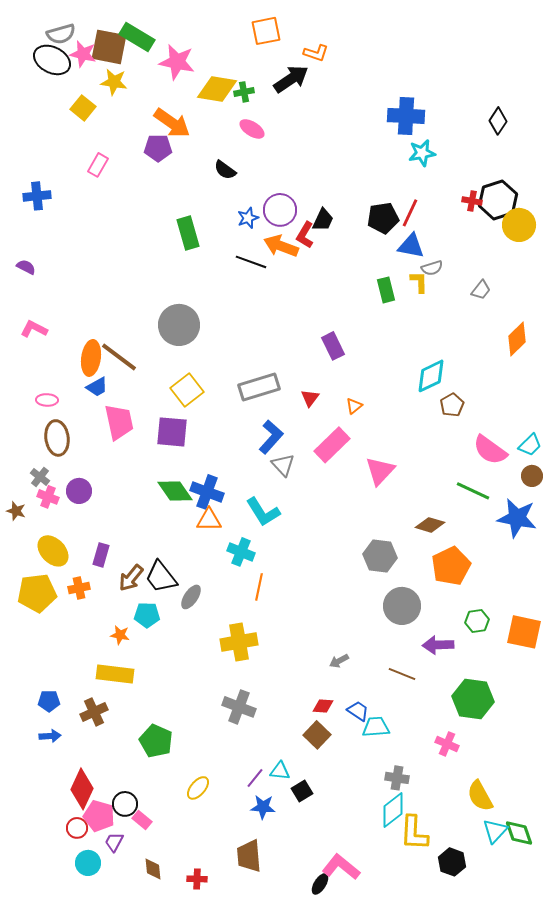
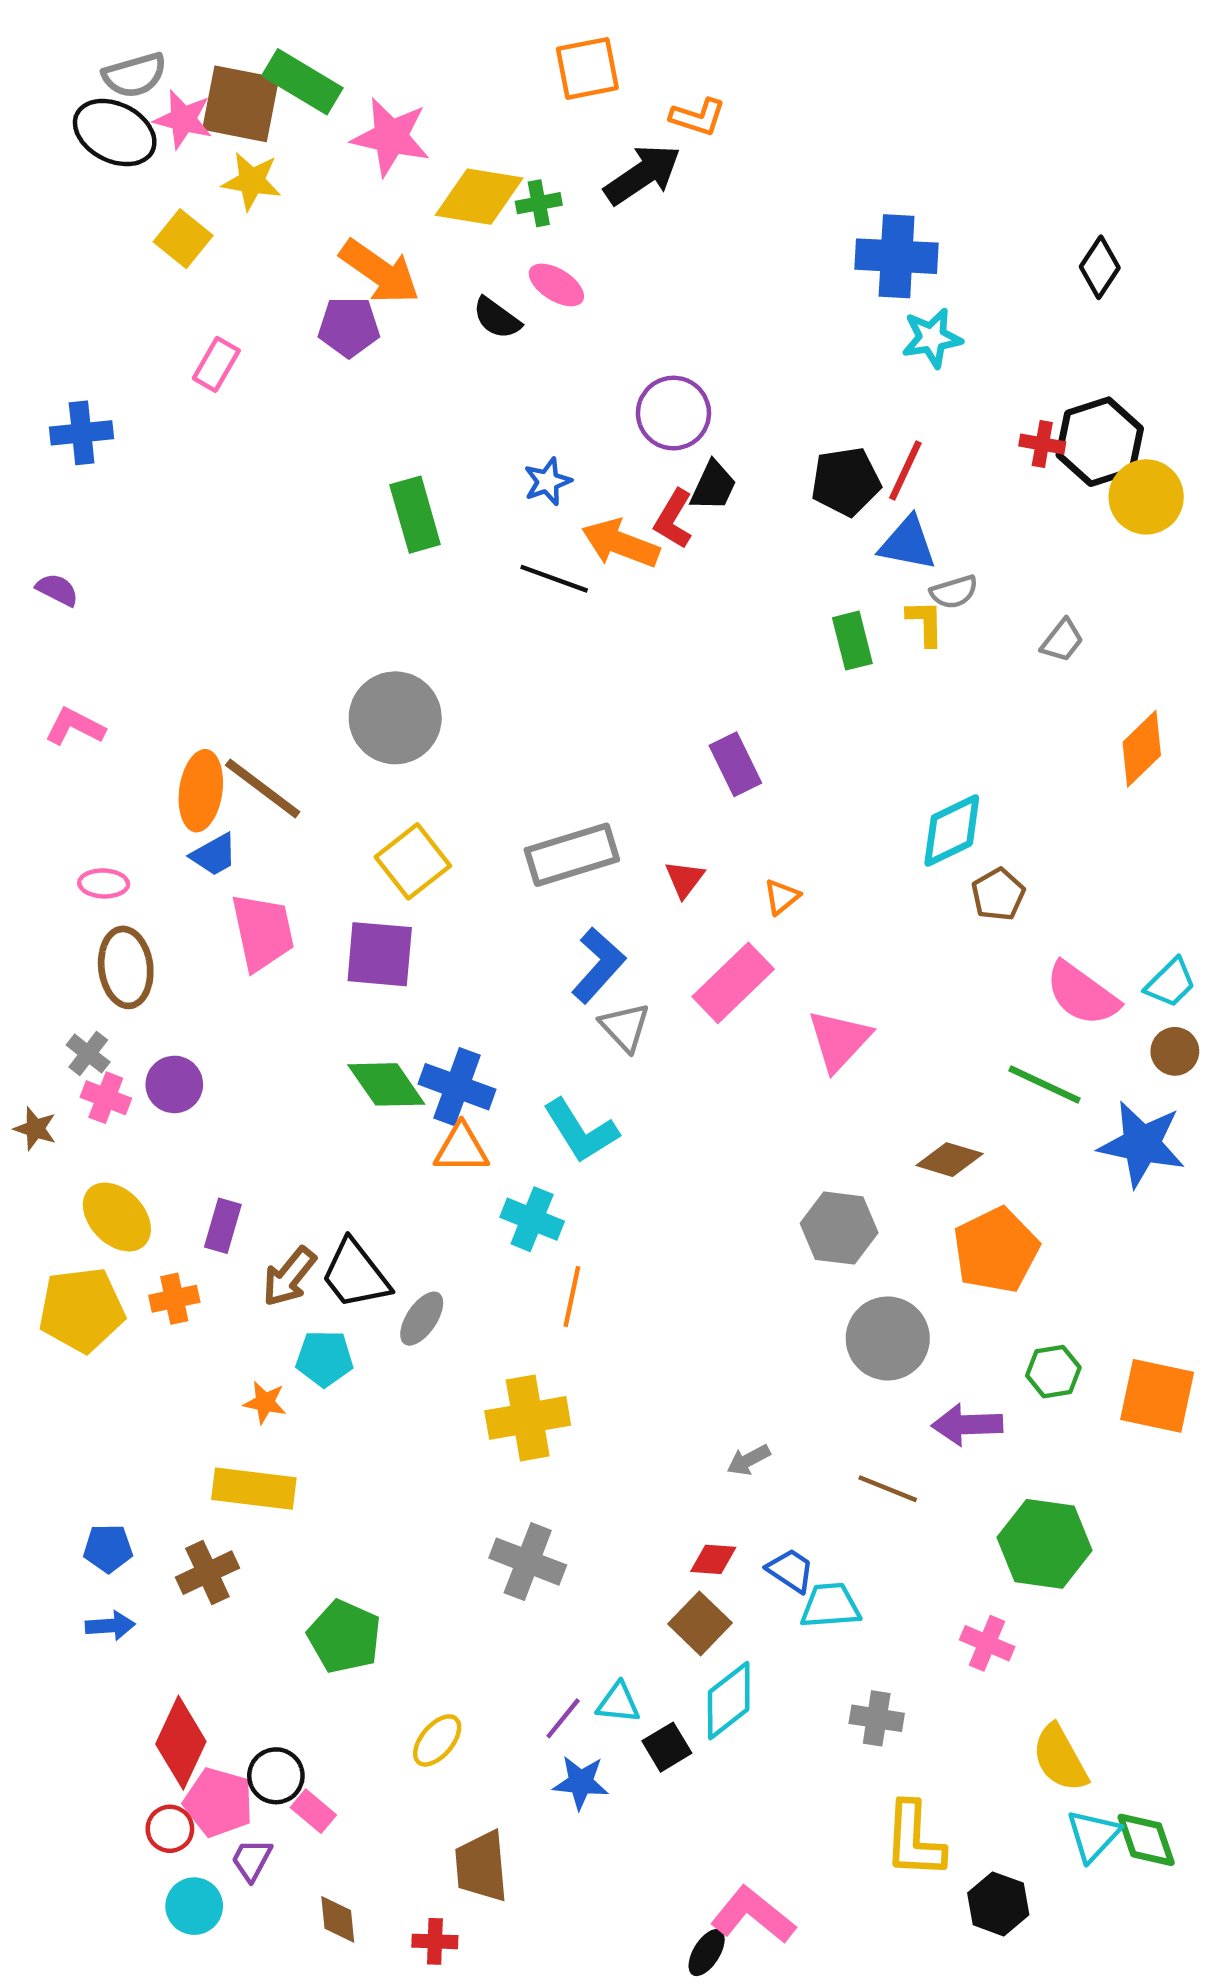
black semicircle: (225, 170) -> (497, 318), moved
purple circle: (280, 210) -> (673, 413), moved
cyan diamond: (393, 810) -> (729, 1701), moved
brown trapezoid: (249, 856) -> (481, 1866), moved

